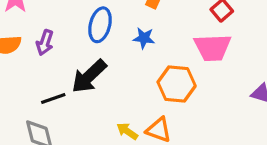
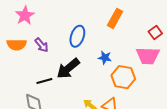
blue star: (144, 38) -> (105, 58), moved
purple arrow: (45, 43) -> (42, 45), turned -63

